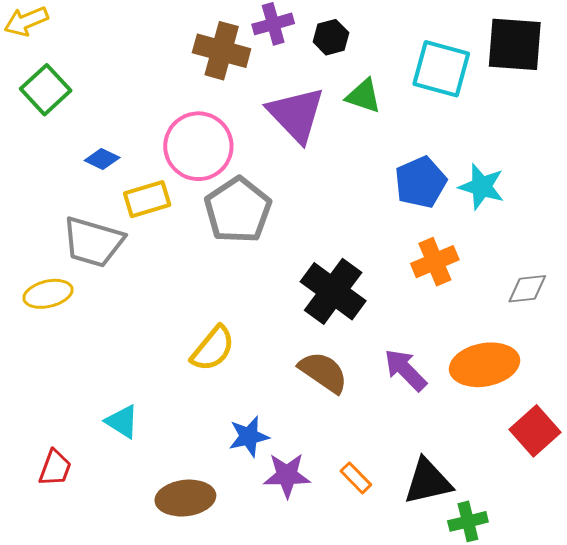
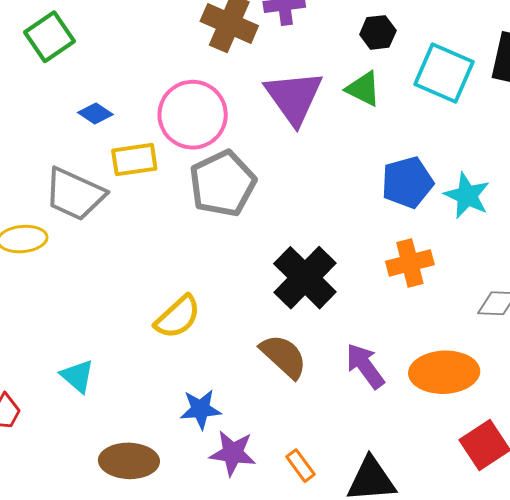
black hexagon: (331, 37) -> (378, 32), moved

